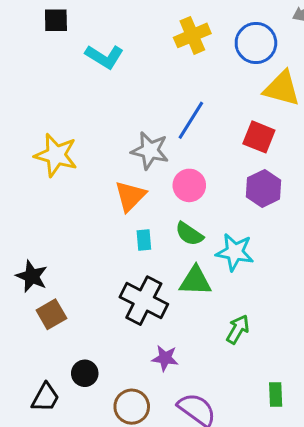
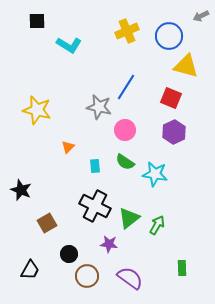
orange triangle: (130, 196) -> (68, 147), moved, size x0.6
green triangle: (195, 281) -> (129, 218), moved, turned -40
brown square: (51, 314) -> (47, 223), moved
black circle: (85, 373) -> (69, 254), moved

